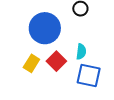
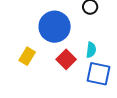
yellow rectangle: (31, 63) -> (27, 56), moved

